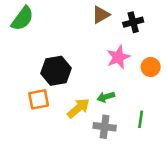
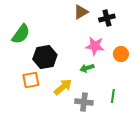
green semicircle: (22, 18) -> (21, 34), moved
pink star: (118, 57) -> (95, 46), turned 30
green arrow: (106, 97) -> (87, 68), moved

